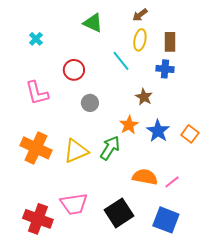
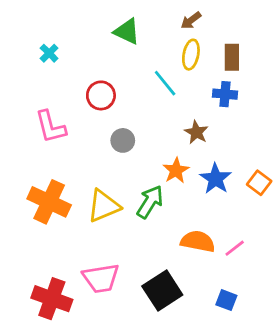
blue square: (166, 220) -> (226, 300), size x0.6

